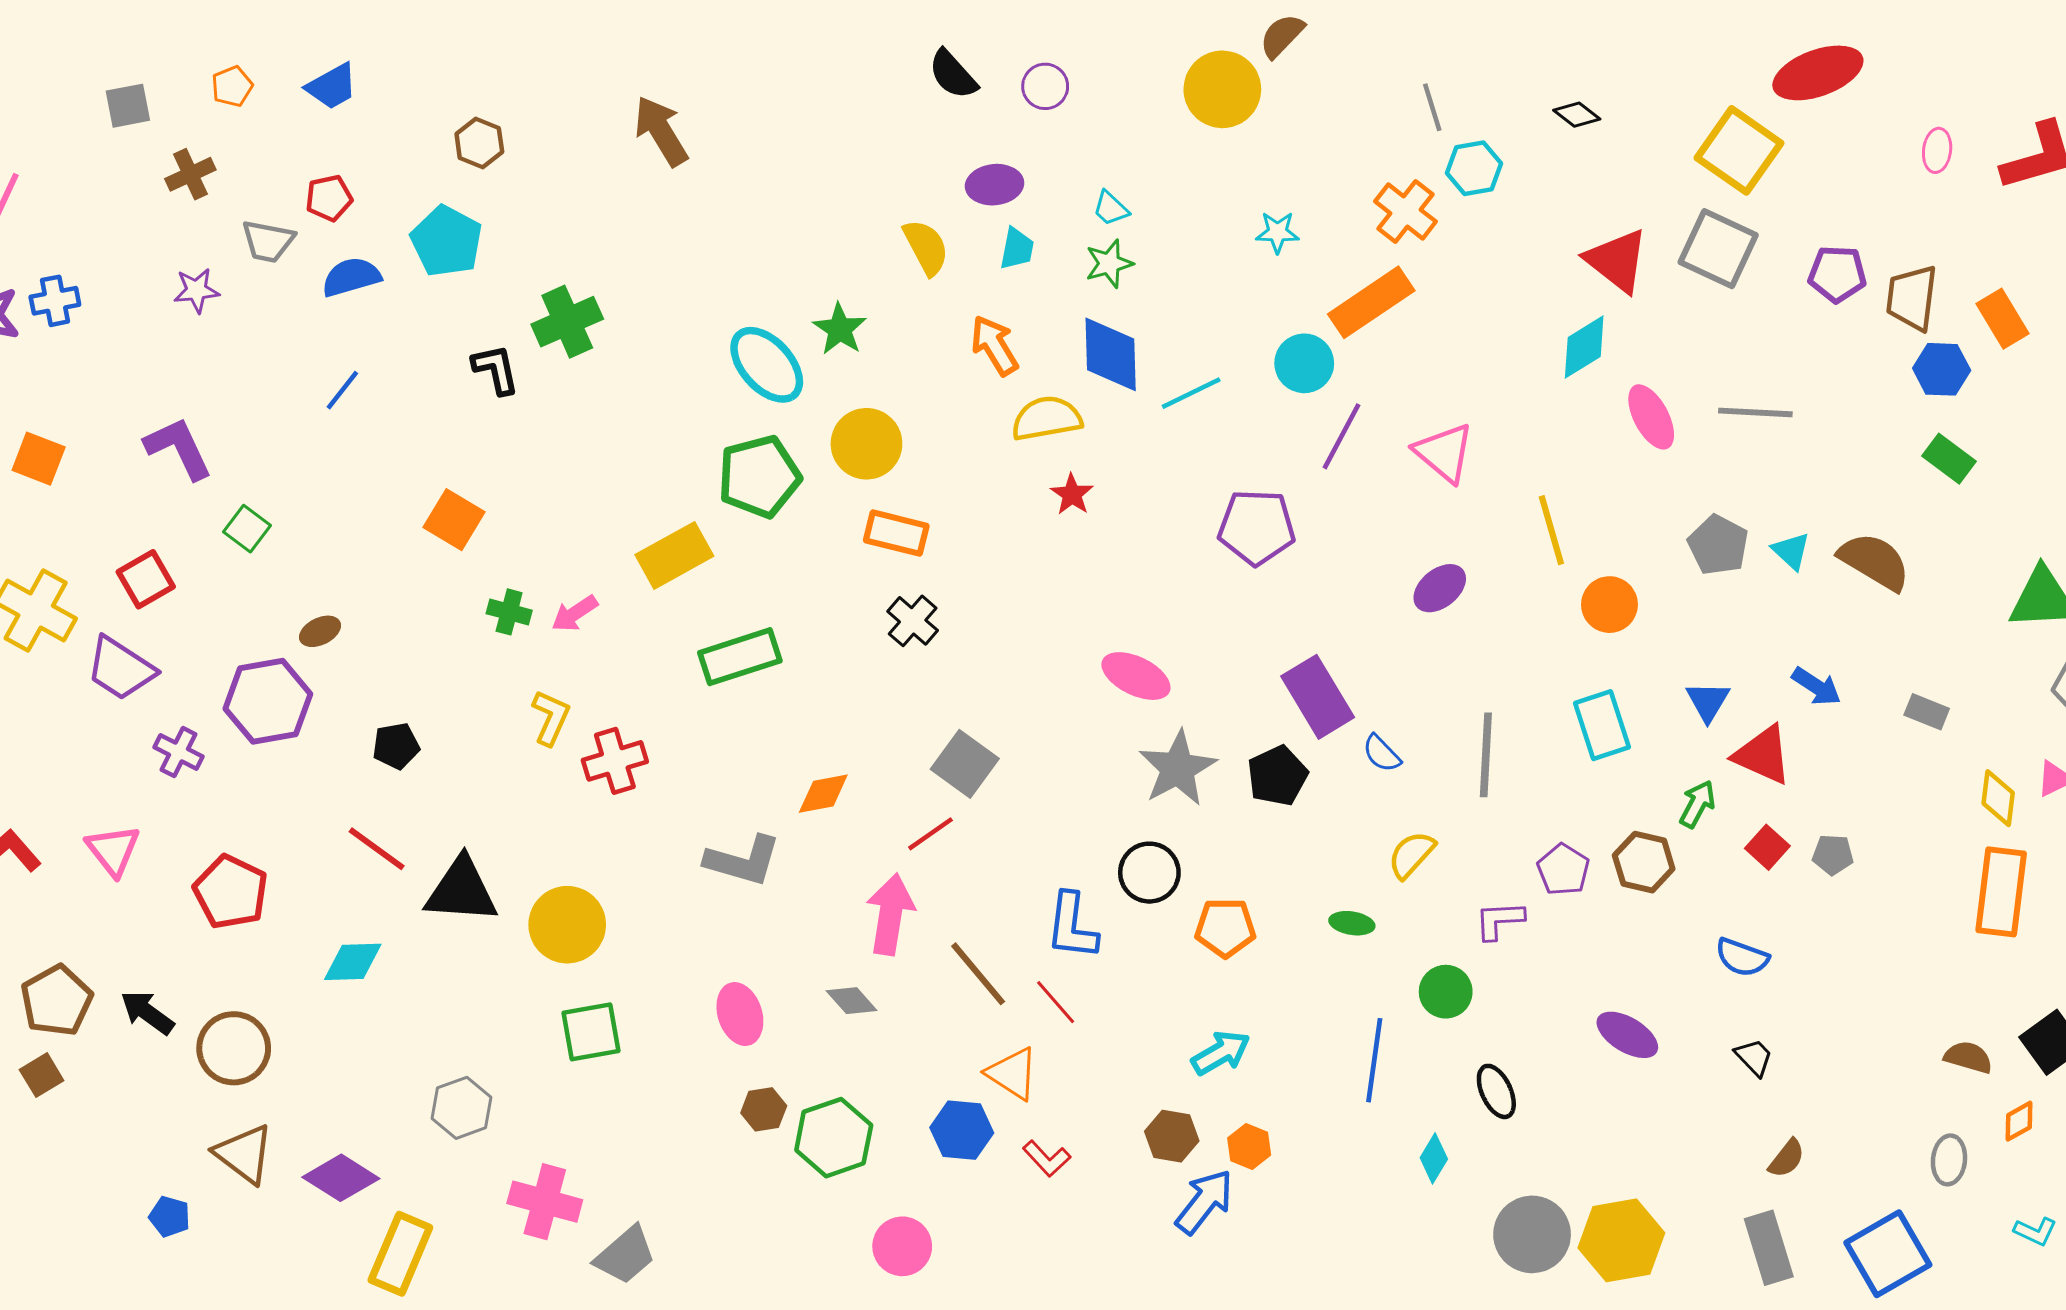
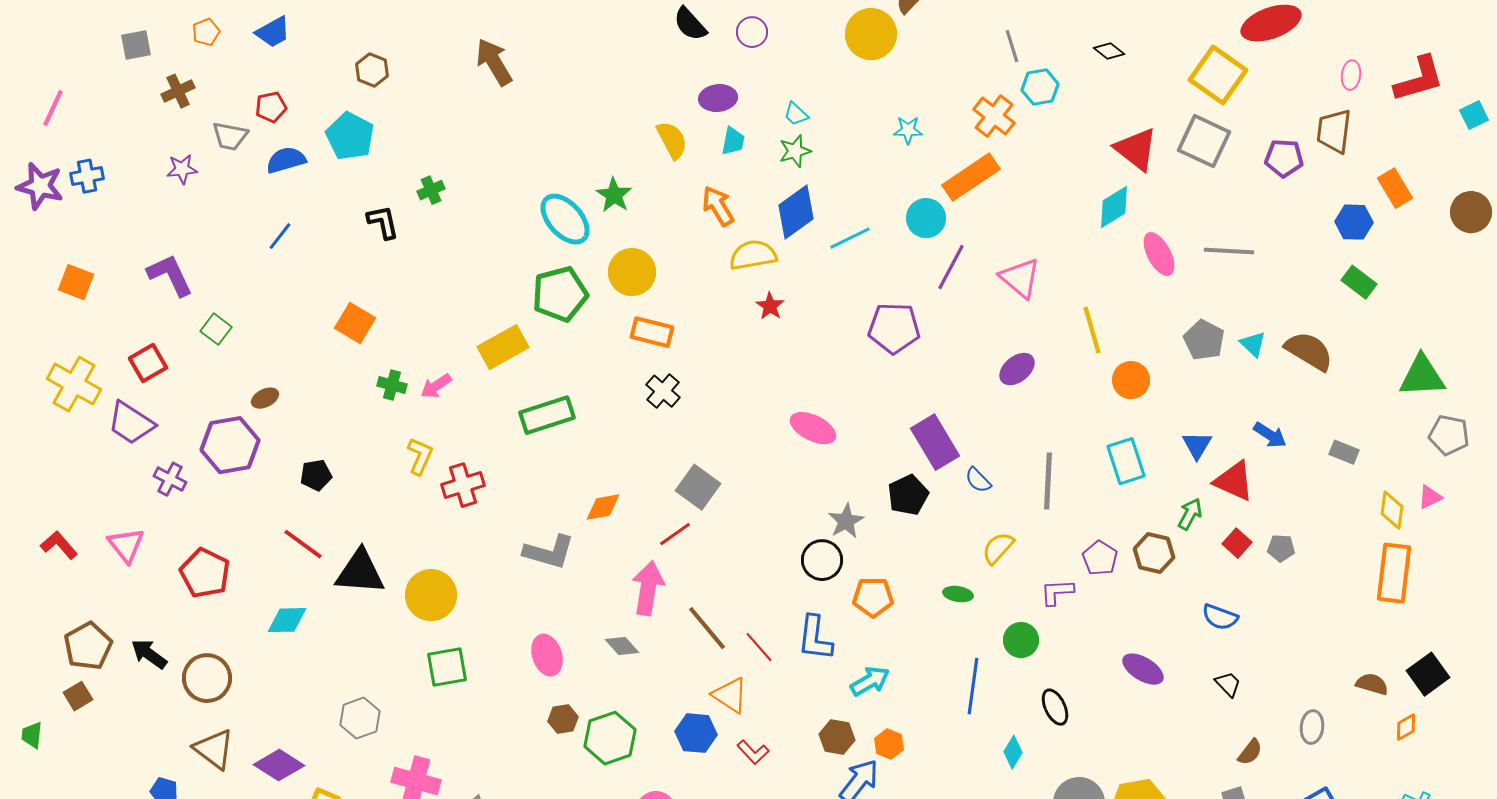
brown trapezoid: (1912, 298) -> (1334, 131), moved
green cross: (567, 322) -> (431, 190), size x0.6
blue diamond: (1111, 354) -> (796, 212), turned 56
gray star: (1178, 768) -> (846, 521), moved, size x0.7
blue L-shape: (1072, 926) -> (815, 638), moved
gray ellipse: (1949, 1160) -> (1312, 727), moved

